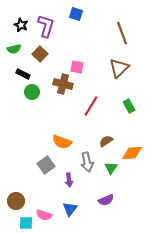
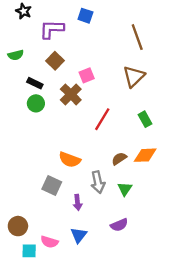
black star: (21, 25) -> (24, 11), moved
purple L-shape: (46, 26) -> (52, 29), turned -105
brown square: (40, 54) -> (55, 61), moved
pink square: (77, 67) -> (87, 75), turned -32
black rectangle: (23, 74) -> (35, 83), moved
brown cross: (63, 84) -> (71, 94), turned 30
orange diamond: (132, 153) -> (145, 155), moved
gray square: (46, 165) -> (52, 186), turned -30

